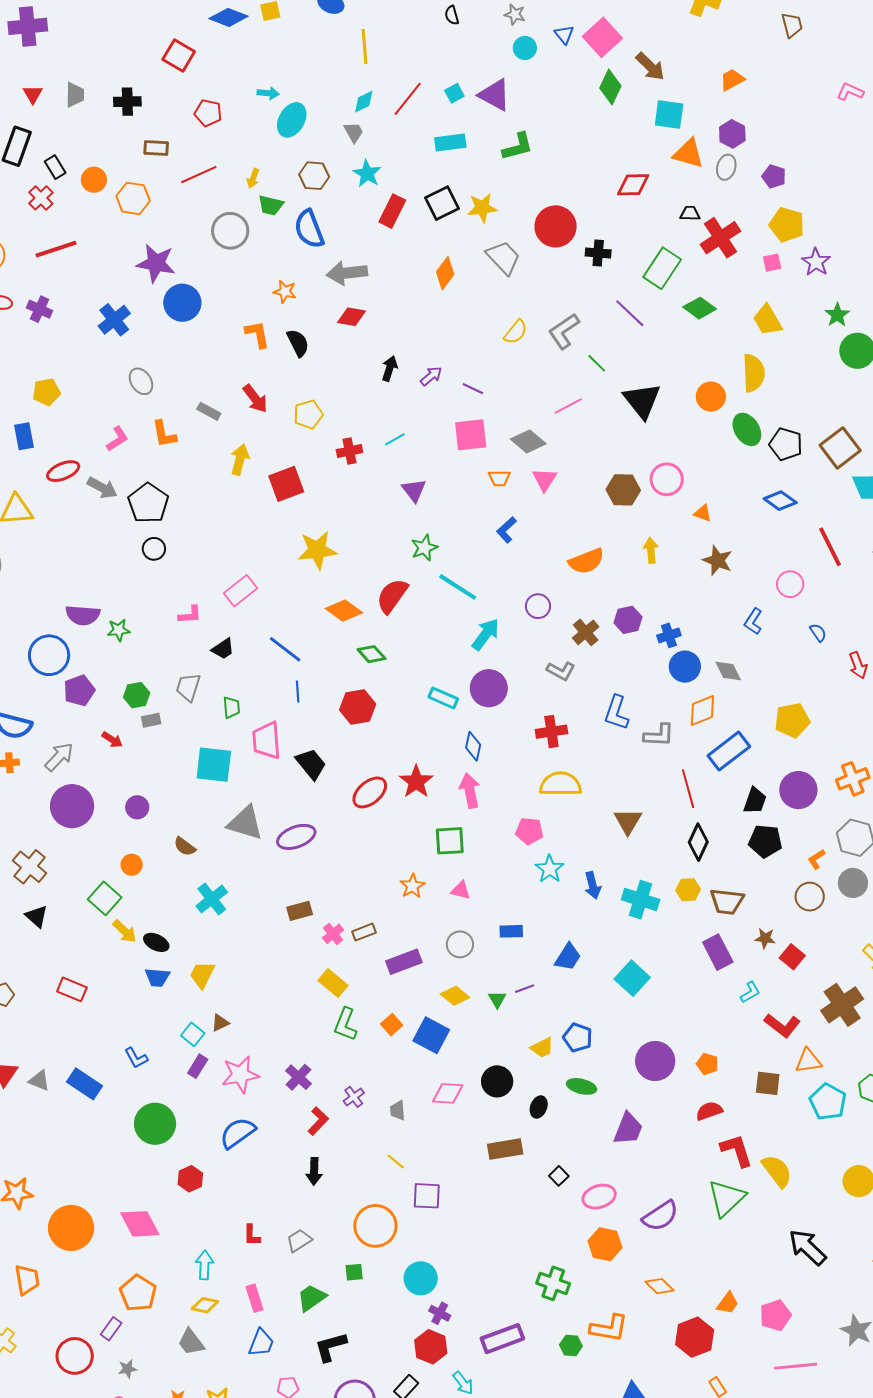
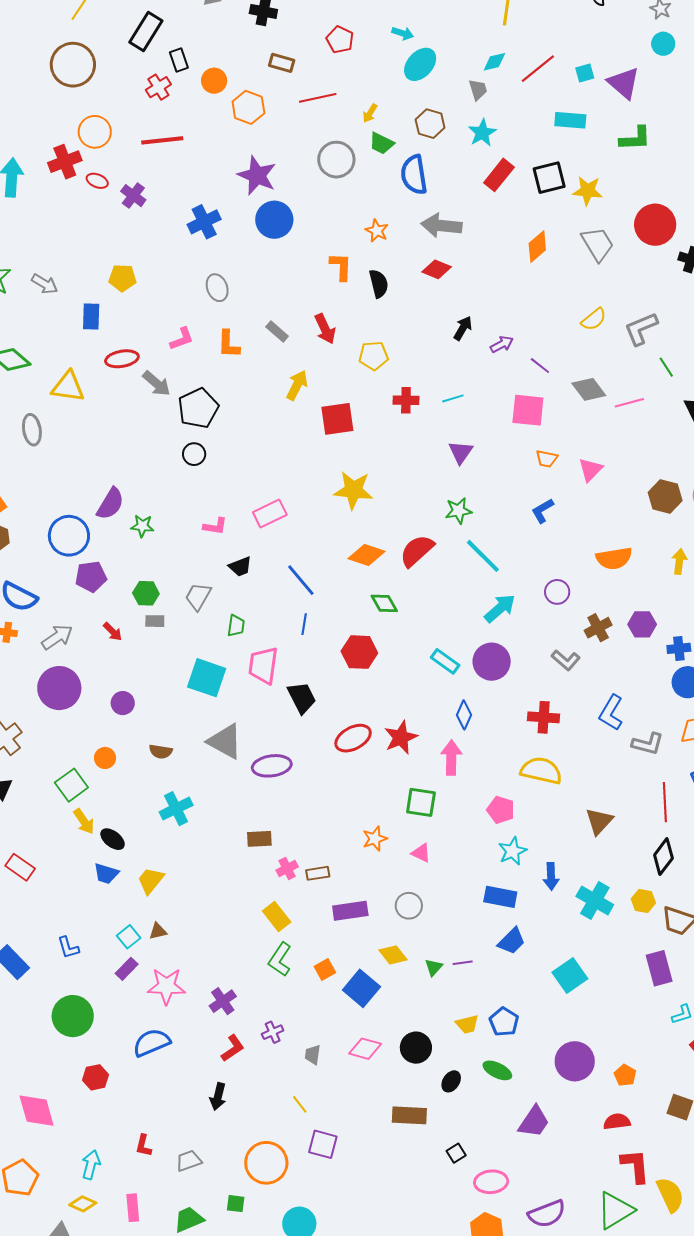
gray diamond: (528, 441) -> (589, 389), moved
orange diamond: (344, 611) -> (367, 555), turned -30
purple semicircle: (83, 615) -> (110, 504), turned -76
brown semicircle: (185, 847) -> (161, 752), turned -40
blue rectangle: (511, 931) -> (500, 897), moved, size x1.4

